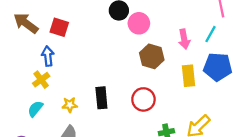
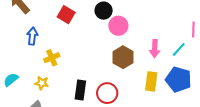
red square: (59, 27) -> (66, 15), moved
yellow cross: (41, 80) -> (52, 58), moved
black rectangle: (101, 98) -> (80, 90), moved

